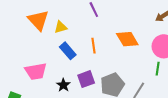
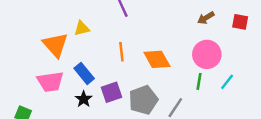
orange triangle: (38, 20) -> (55, 45), moved
orange diamond: (127, 39) -> (157, 59), moved
blue rectangle: (68, 51) -> (84, 73), moved

